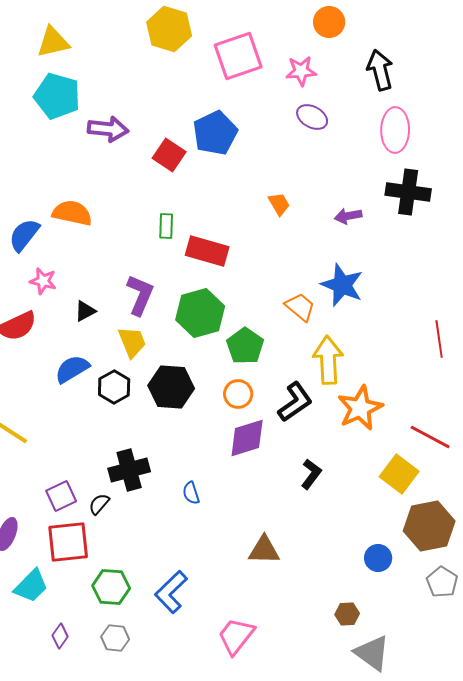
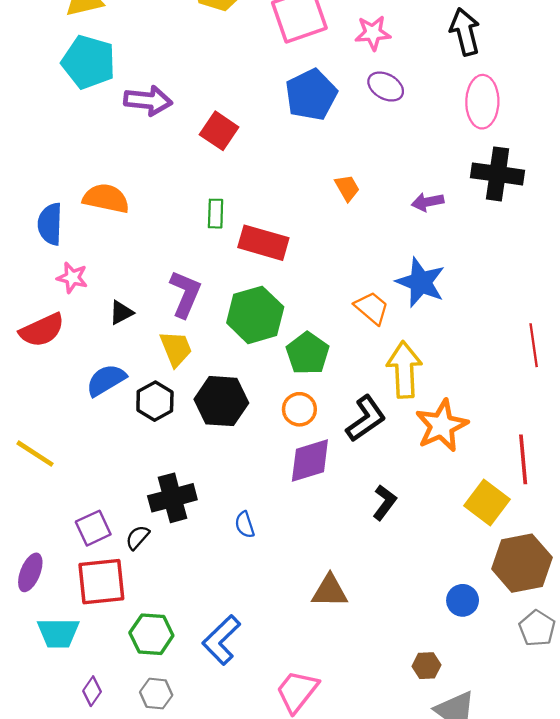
blue pentagon: (215, 133) -> (311, 95), moved
blue semicircle: (24, 235) -> (50, 224), turned -36
red line: (430, 437) -> (523, 459), turned 57
cyan trapezoid: (31, 586) -> (58, 633), turned 45

